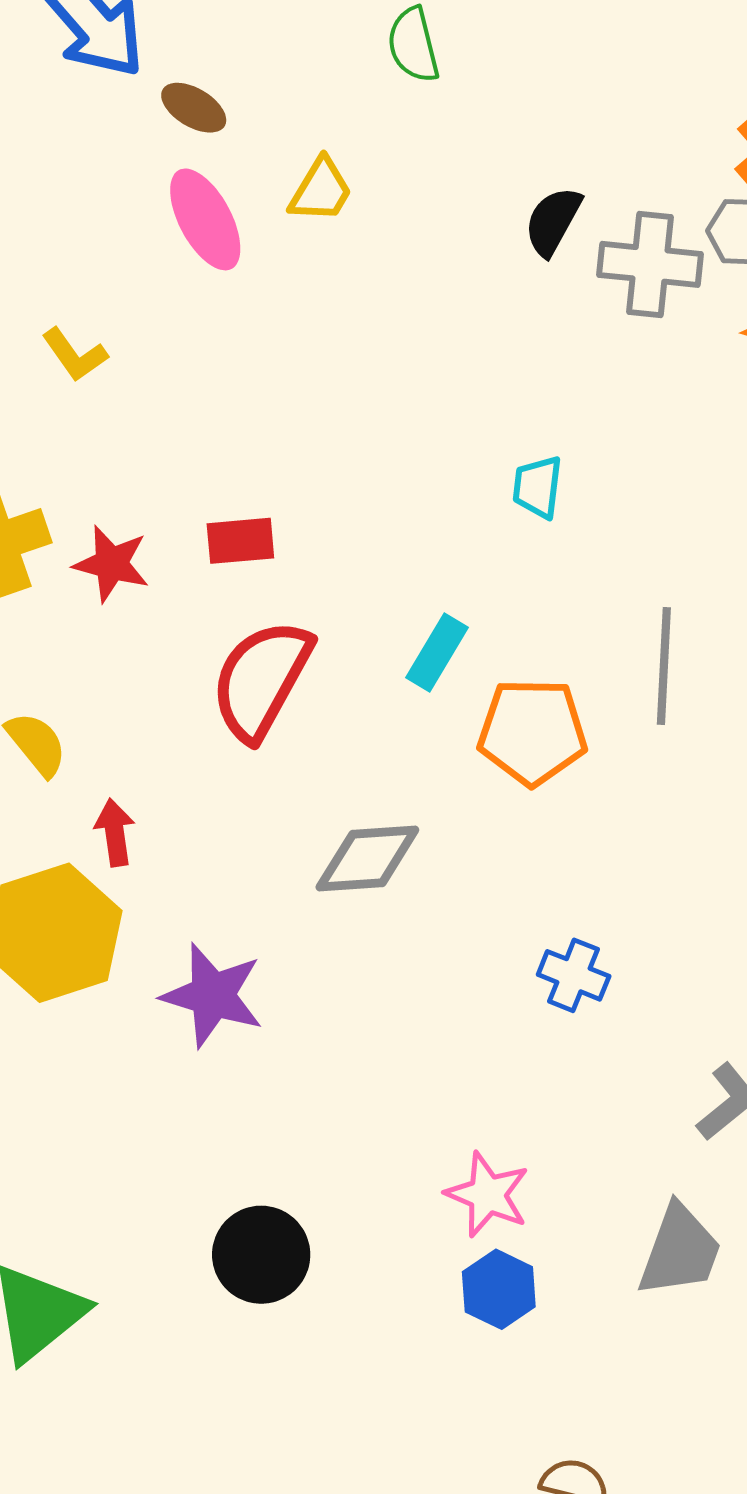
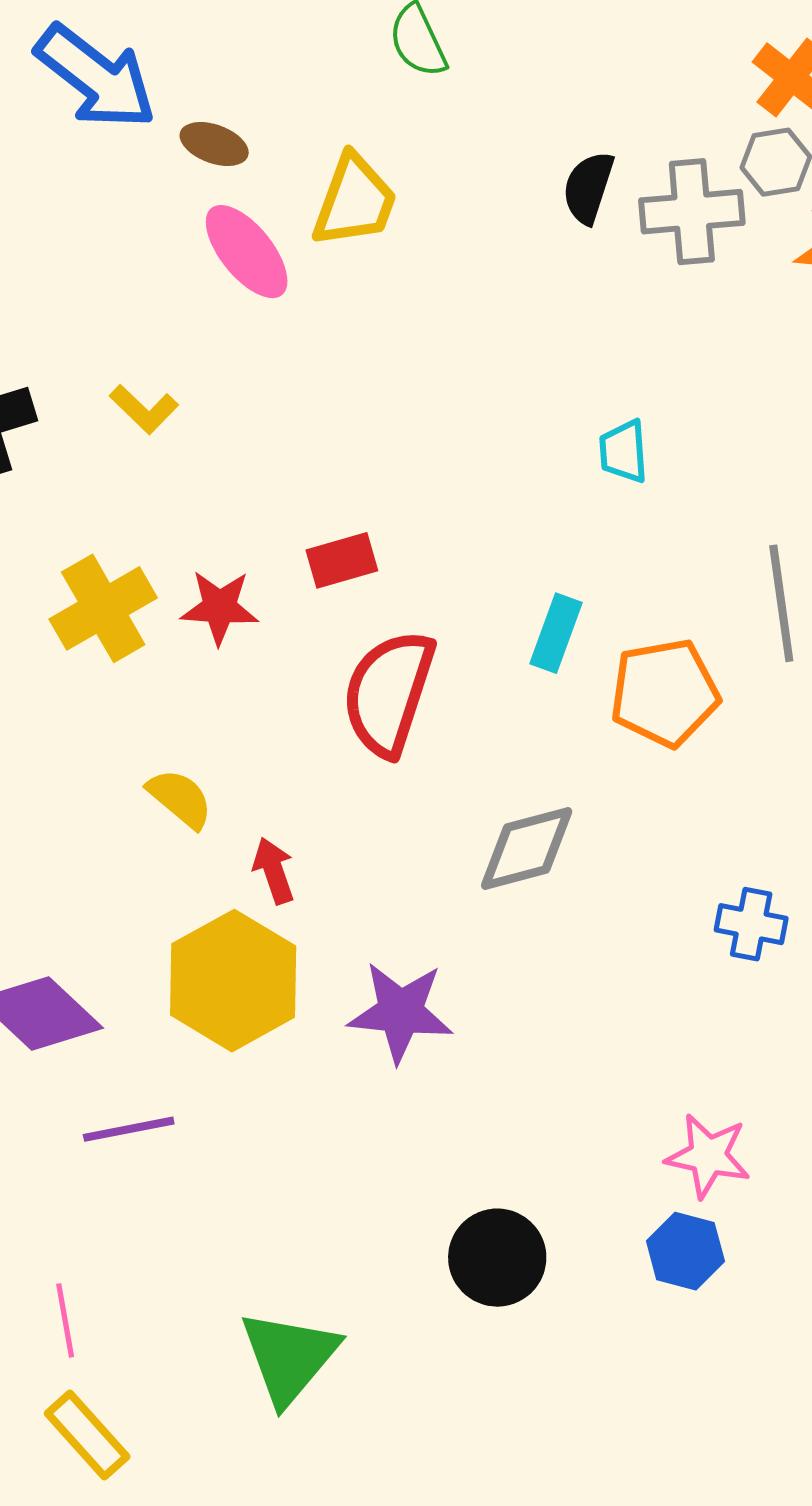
yellow trapezoid: (321, 190) -> (355, 201), size x1.4
blue hexagon: (499, 1289) -> (685, 1251), moved

